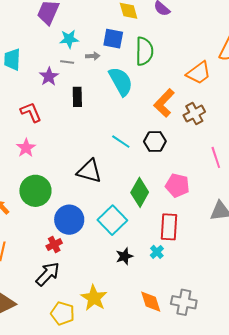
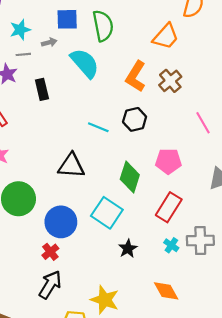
red rectangle: (169, 227) -> (169, 207), turned 40
cyan cross: (157, 252) -> (171, 245), moved
gray cross: (184, 302) -> (200, 240), moved

